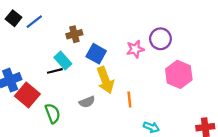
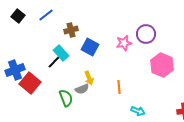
blue line: (34, 22) -> (46, 15), moved
black line: (55, 71) -> (54, 62), turned -32
yellow arrow: (105, 80) -> (89, 78), moved, size x0.6
green semicircle: (53, 113) -> (66, 98), moved

